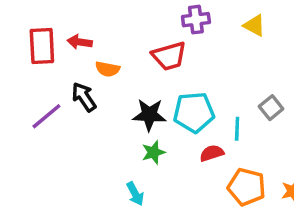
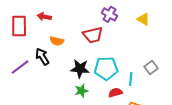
purple cross: (196, 20) -> (109, 14), turned 35
red arrow: (80, 42) -> (44, 17), moved

